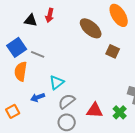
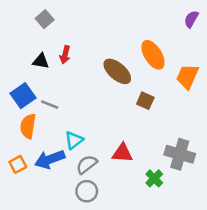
blue arrow: (38, 97) -> (50, 159), size x1.6
red triangle: (95, 110) -> (122, 153), moved
orange square: (13, 111) -> (18, 164), moved

